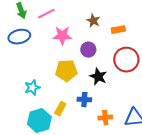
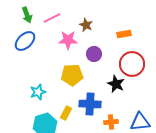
brown star: (93, 21) -> (86, 25), moved
blue ellipse: (19, 37) -> (25, 41), turned -30
black star: (98, 77) -> (116, 84), moved
blue cross: (84, 100) -> (90, 104), size x1.5

